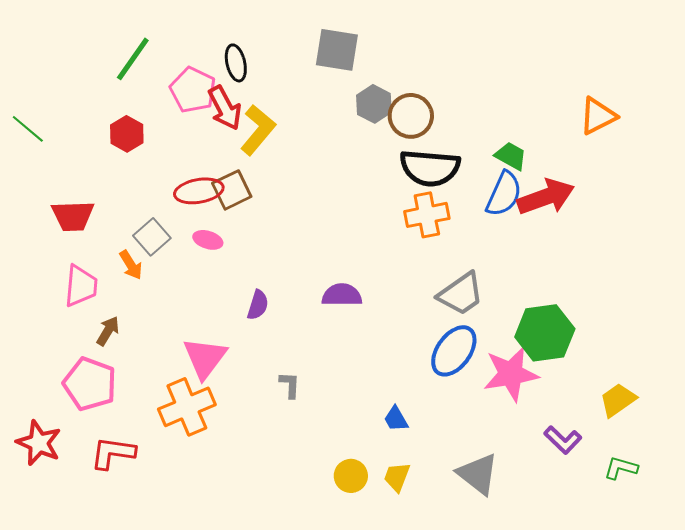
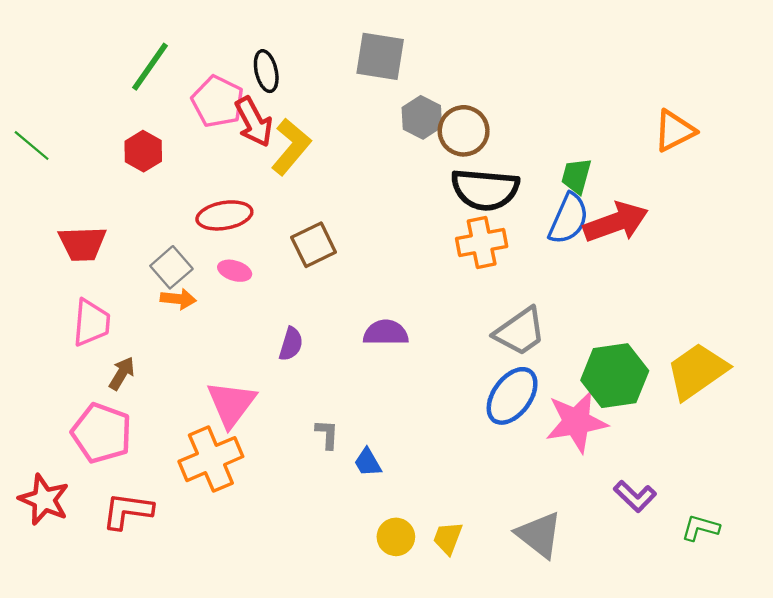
green trapezoid: (511, 156) -> (576, 176), turned -104
brown square: (232, 190) -> (314, 245), moved
orange arrow: (131, 265) -> (178, 299), moved, turned -52
yellow trapezoid: (618, 400) -> (697, 371), moved, size x1.5
blue trapezoid: (396, 419) -> (368, 462), moved

